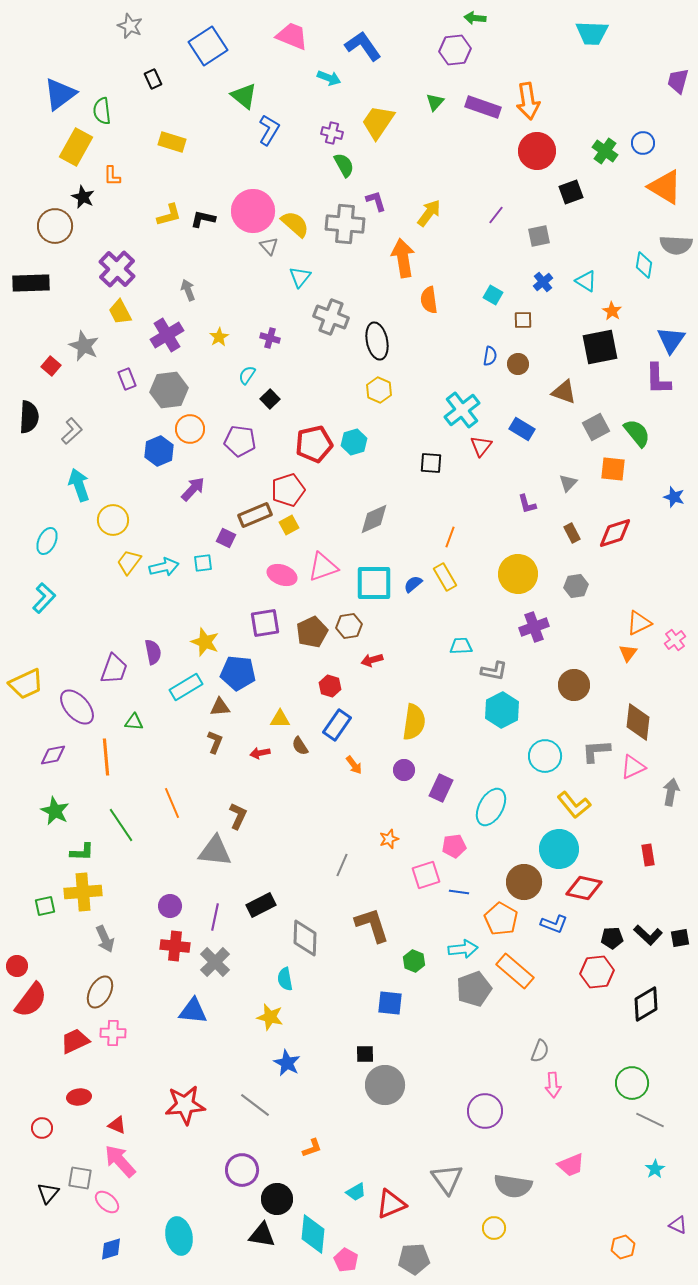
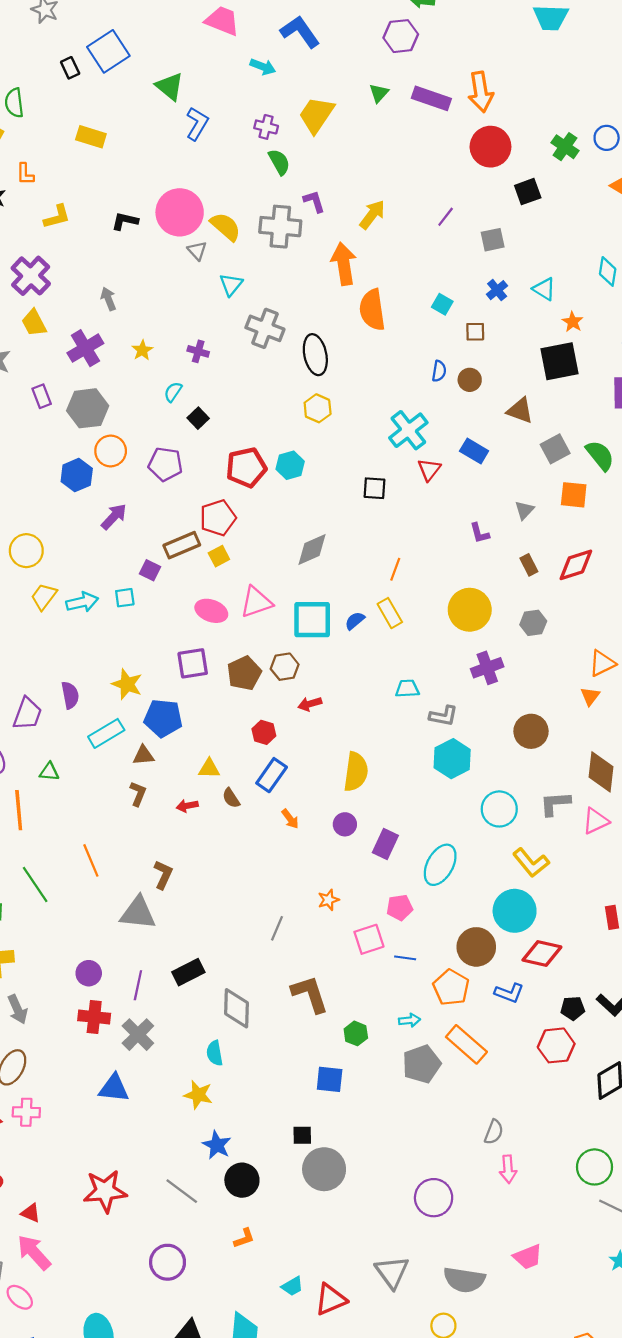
blue square: (208, 46) -> (108, 51), moved
yellow L-shape: (169, 215) -> (57, 217), moved
orange semicircle: (429, 300) -> (372, 310), size x1.4
cyan arrow: (463, 949) -> (409, 1020), size x0.7
black circle: (277, 1199) -> (242, 1180), moved

